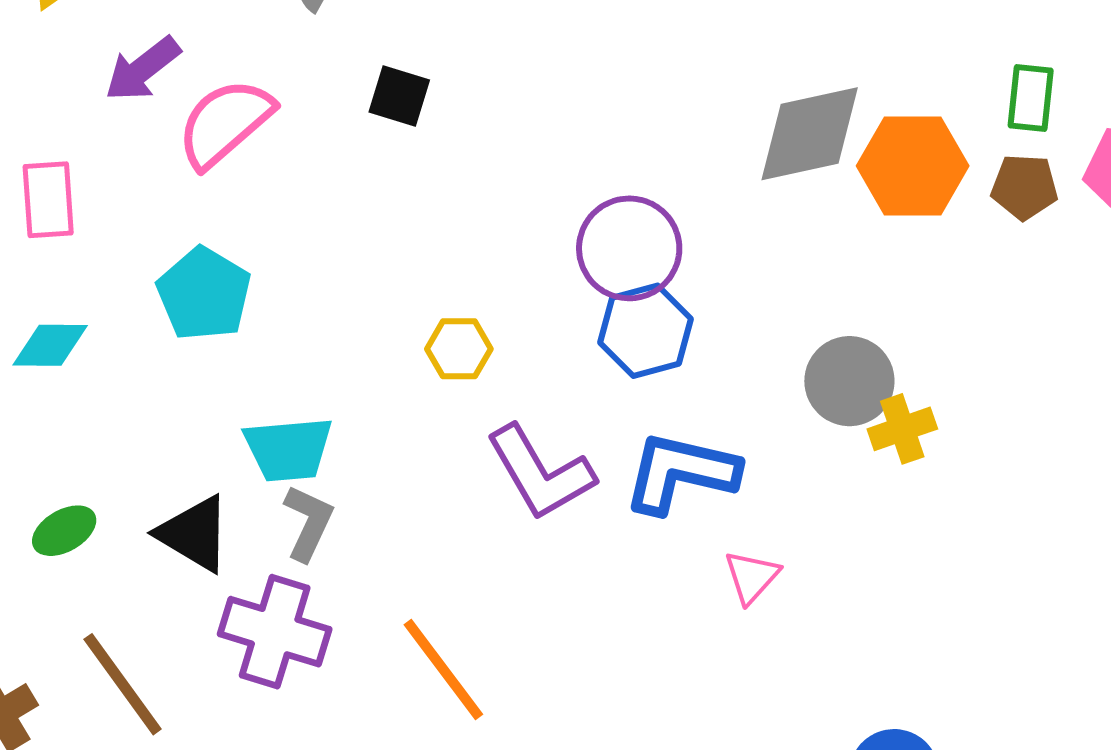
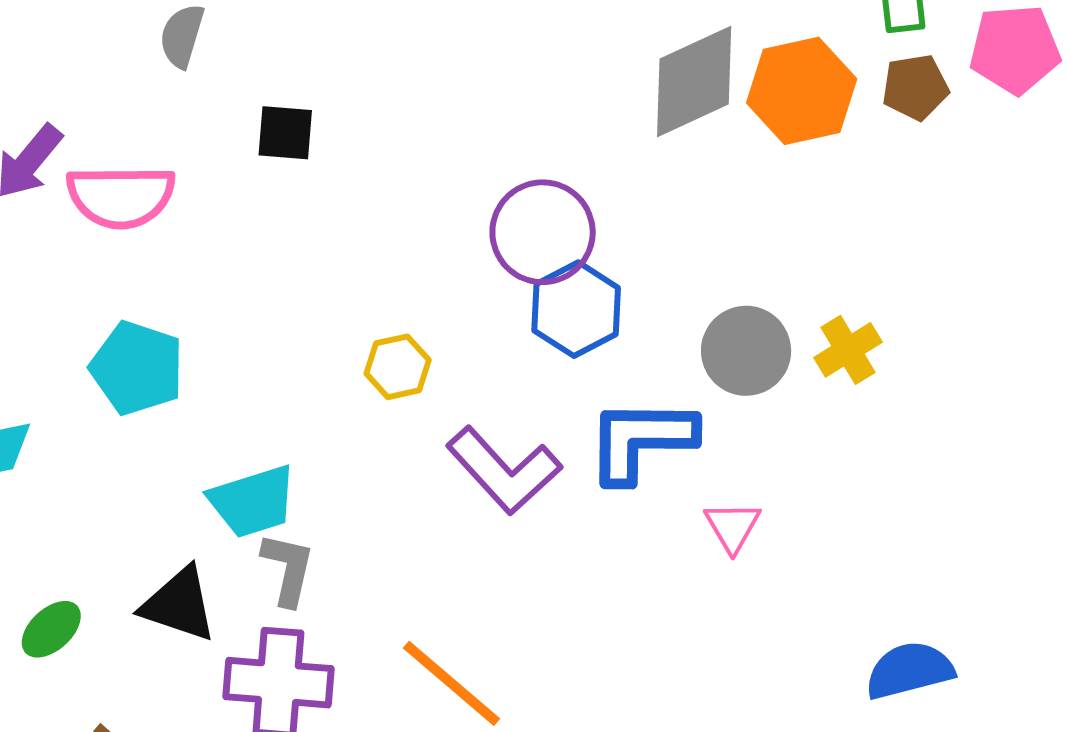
pink semicircle: (225, 123) -> (121, 196), turned -127
gray circle: (849, 381) -> (746, 351), moved

